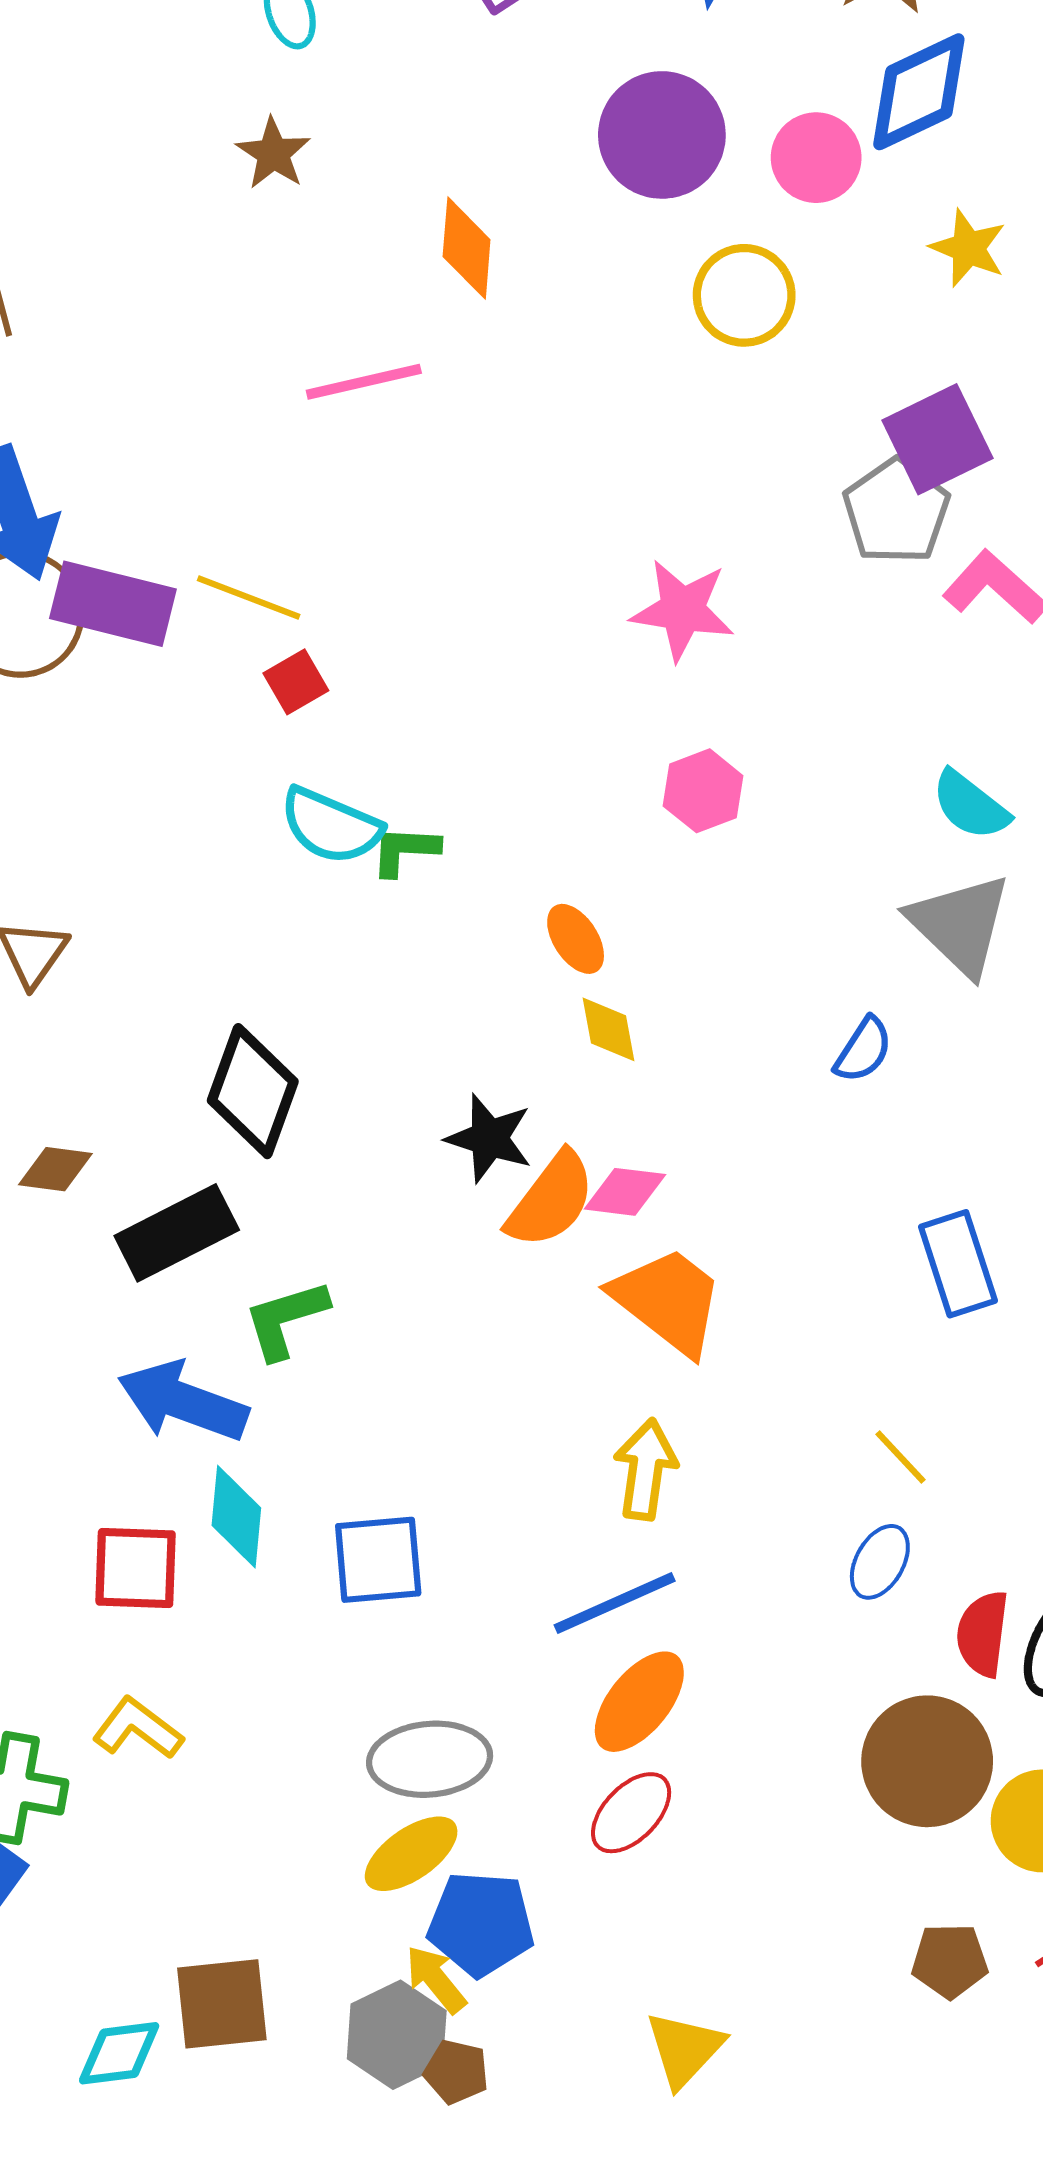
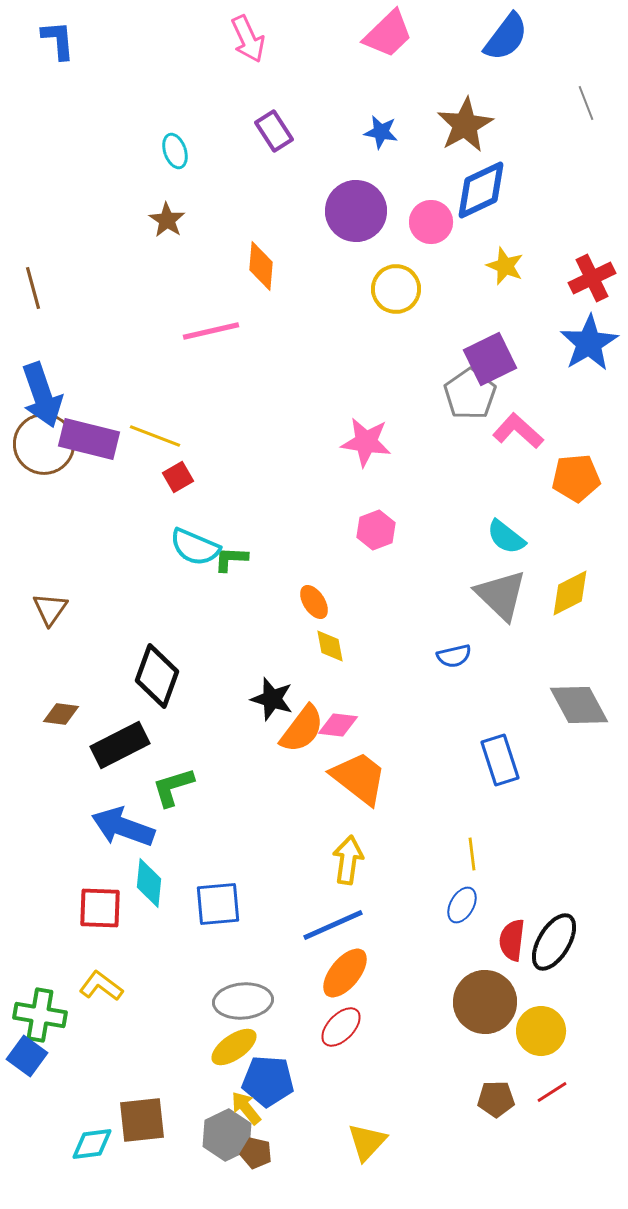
blue semicircle: (863, 1050) -> (454, 656), turned 44
yellow line: (900, 1457) -> (472, 854), turned 36

